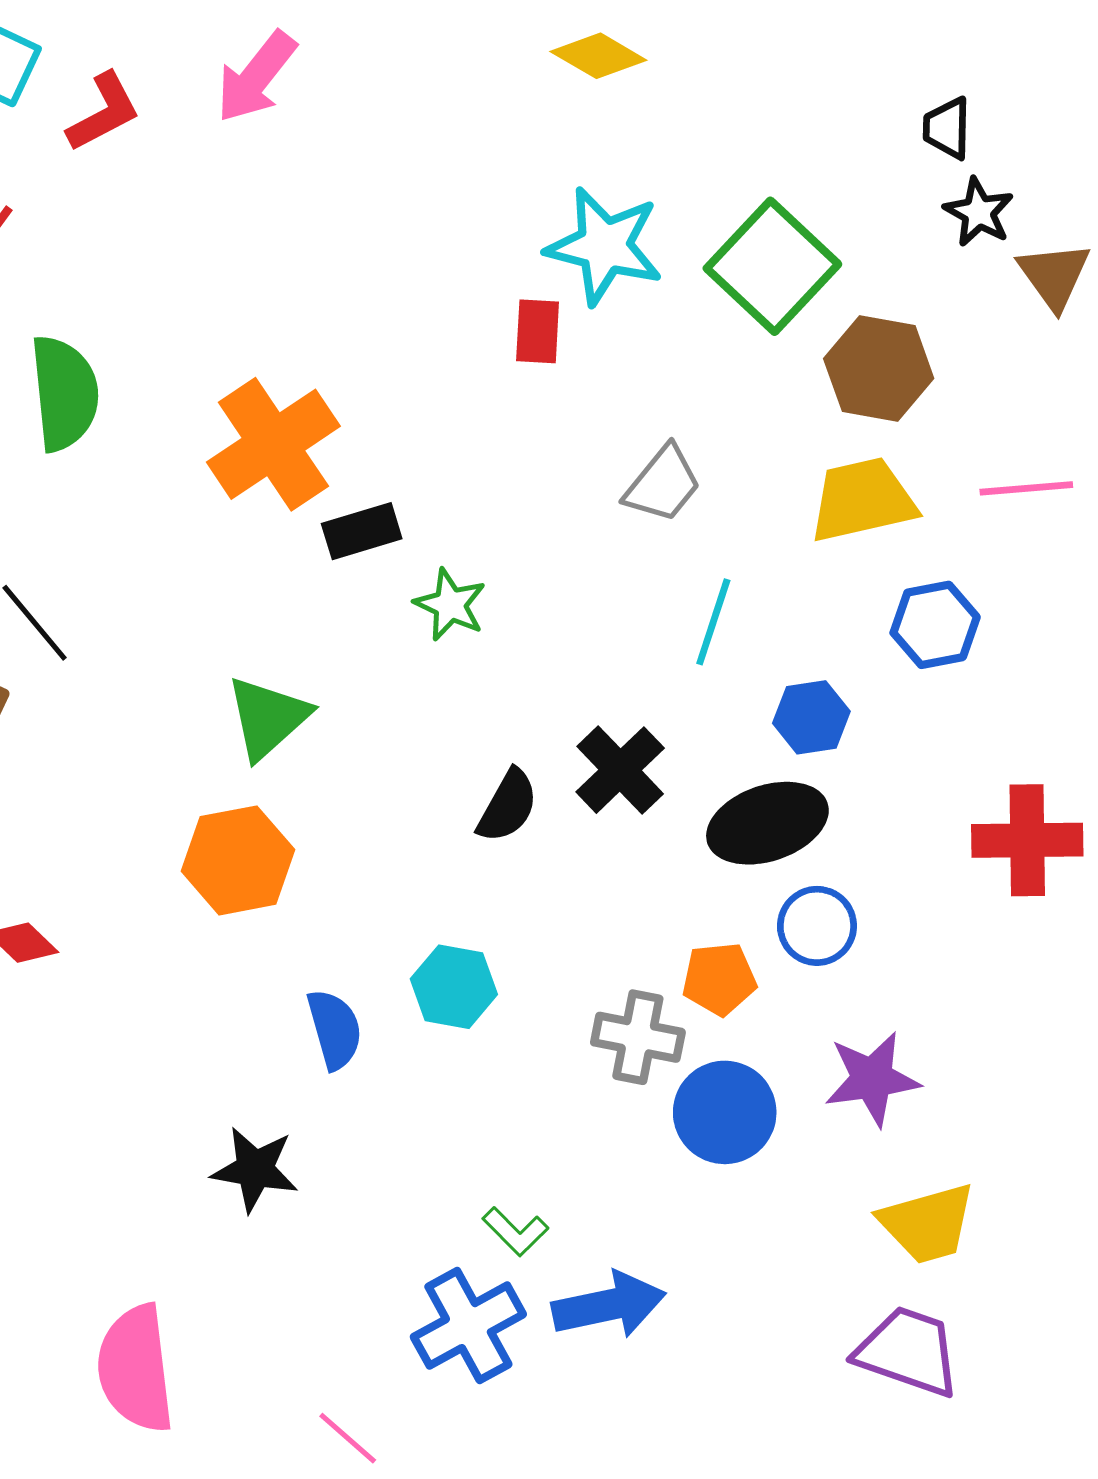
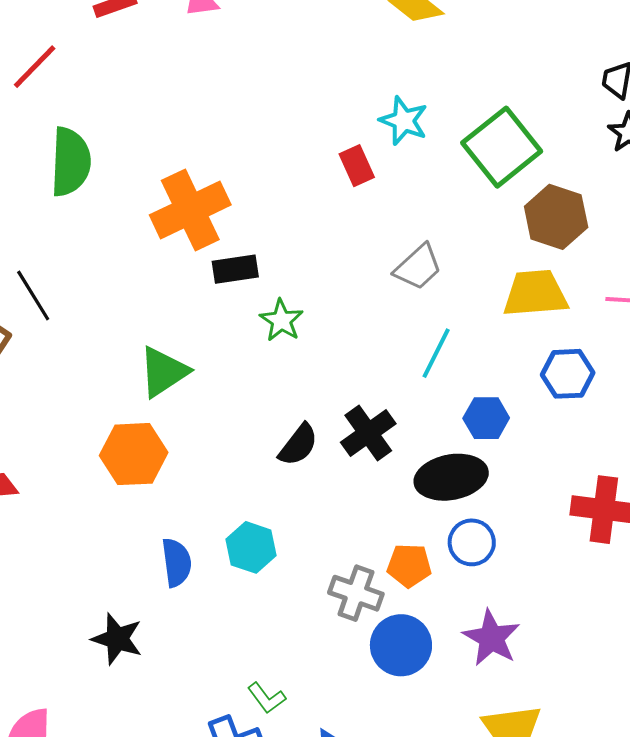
cyan star: (604, 246) -> (404, 121), size x0.7
red rectangle: (538, 331) -> (357, 166), turned -36
purple star: (872, 1079) -> (491, 638), turned 30

